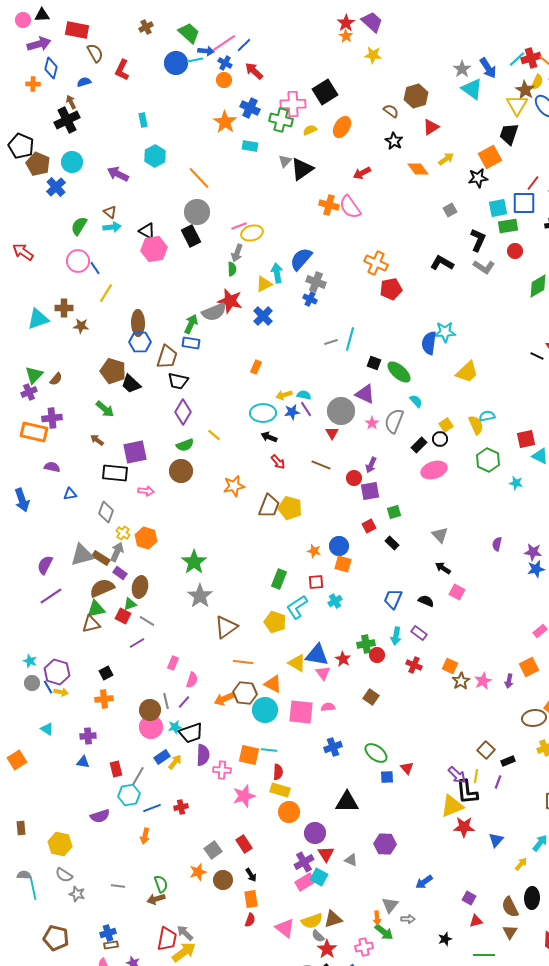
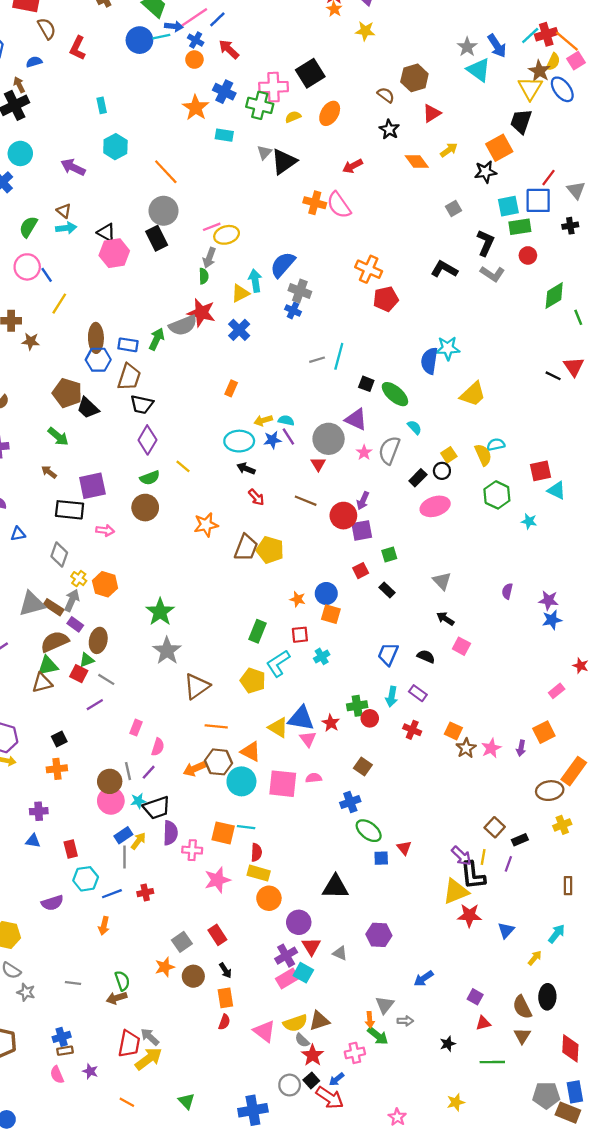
blue rectangle: (191, 343) -> (128, 345), moved
red circle: (354, 478) -> (343, 516), size x1.5
blue cross: (333, 747) -> (350, 802), moved
gray line: (138, 776) -> (125, 857), moved, turned -30

